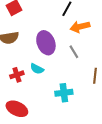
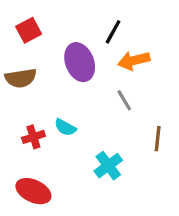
purple ellipse: (46, 43) -> (80, 62), moved
cyan cross: (64, 93) -> (108, 166), turned -30

